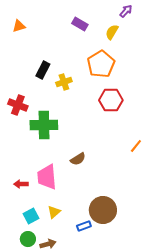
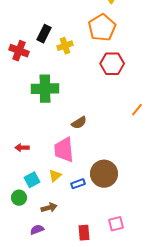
red cross: (18, 105) -> (19, 51), moved
pink trapezoid: (47, 177) -> (64, 150), moved
blue rectangle: (84, 226) -> (78, 184), moved
green circle: (28, 239) -> (19, 198), moved

